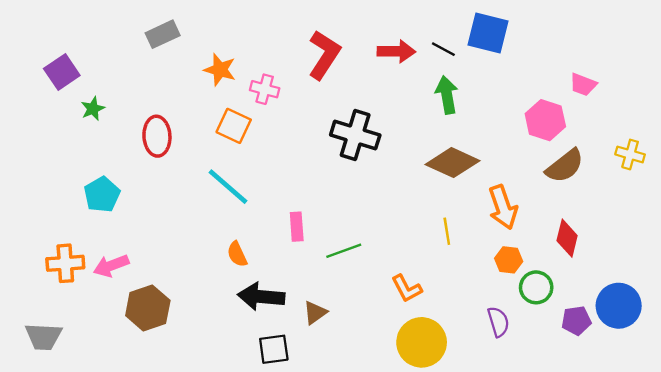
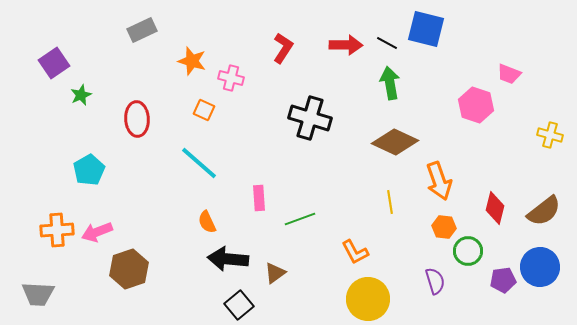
red L-shape: (324, 55) -> (283, 48), size x0.7
orange square: (234, 126) -> (204, 110), size x0.7
brown semicircle: (565, 166) -> (544, 211), moved
black square: (274, 349) -> (239, 305), turned -32

